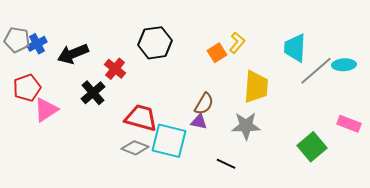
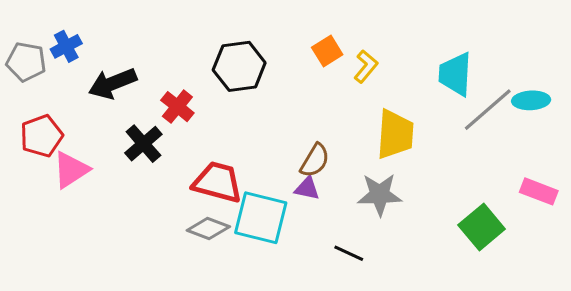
blue cross: (37, 44) -> (66, 46), moved
orange square: (217, 53) -> (327, 51), moved

